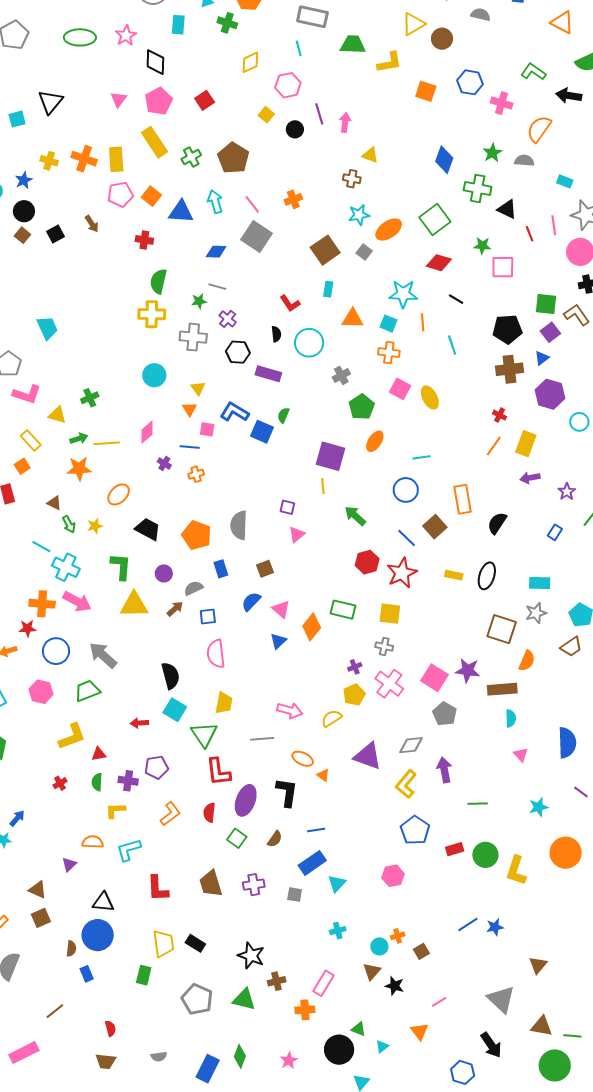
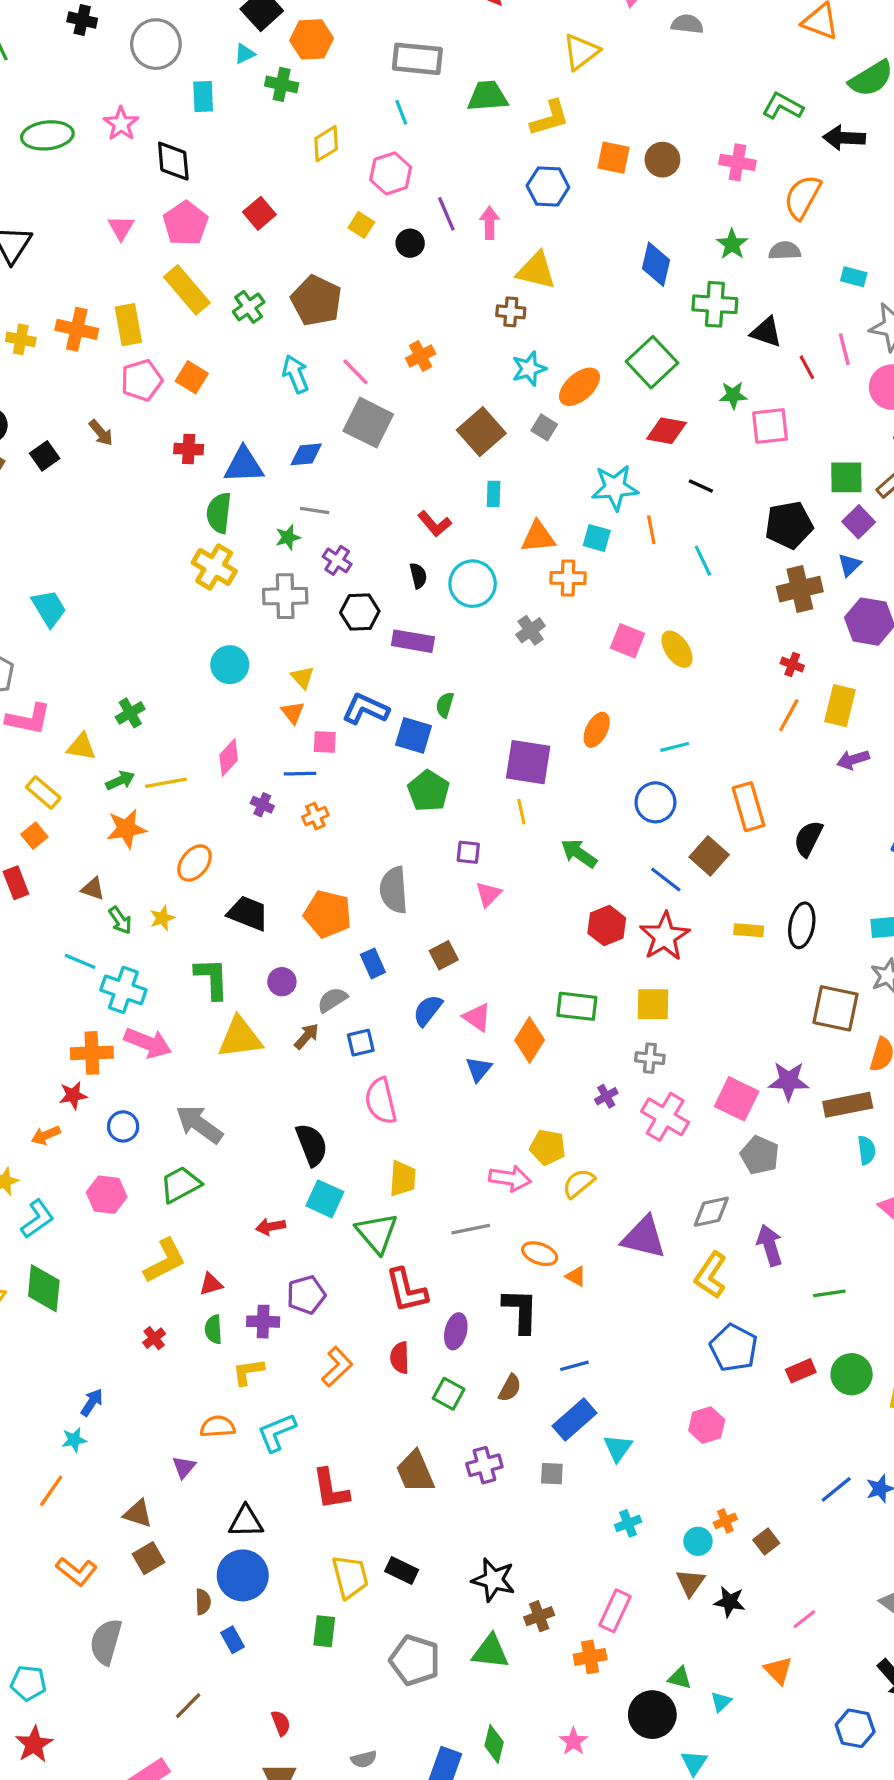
brown circle: (442, 39) -> (662, 160), moved
blue hexagon: (470, 82) -> (548, 186), moved
yellow triangle: (370, 155) -> (536, 270), size x1.5
blue triangle: (181, 212) -> (244, 465), moved
yellow cross: (152, 314) -> (214, 567), turned 36
orange cross: (389, 353) -> (568, 578), moved
green pentagon: (362, 407) -> (428, 791), moved
blue circle: (56, 651) -> (123, 1126), size x0.7
yellow pentagon: (354, 695) -> (548, 1147), moved, turned -30
purple ellipse: (246, 800) -> (456, 1331), size x0.7

